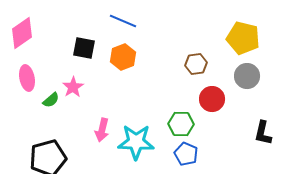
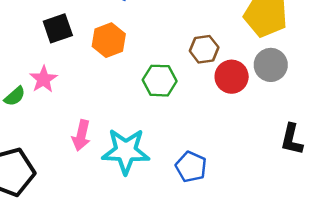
black square: (84, 48) -> (58, 28), turned -30
red circle: (212, 99) -> (232, 77), moved
green hexagon: (181, 124) -> (160, 81), moved

